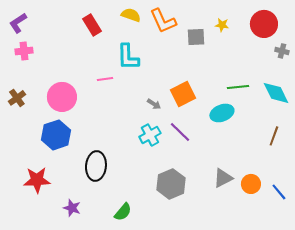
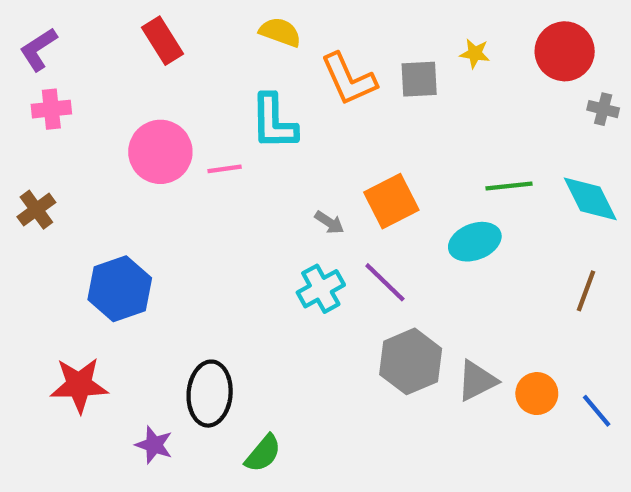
orange L-shape: (163, 21) -> (349, 79), moved
red rectangle: (92, 25) -> (163, 41), moved
pink circle: (62, 97) -> (160, 152), moved
black ellipse: (96, 166) -> (210, 394), moved
gray hexagon: (171, 184) -> (411, 361), moved

